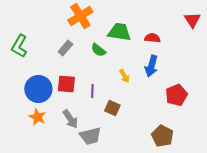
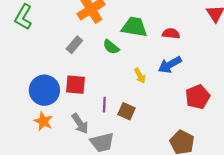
green L-shape: (19, 46) -> (23, 17), moved
blue arrow: (151, 66) -> (170, 65), turned 45
purple line: (92, 91) -> (104, 105), moved

